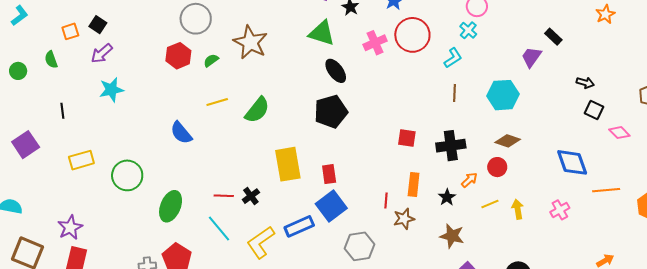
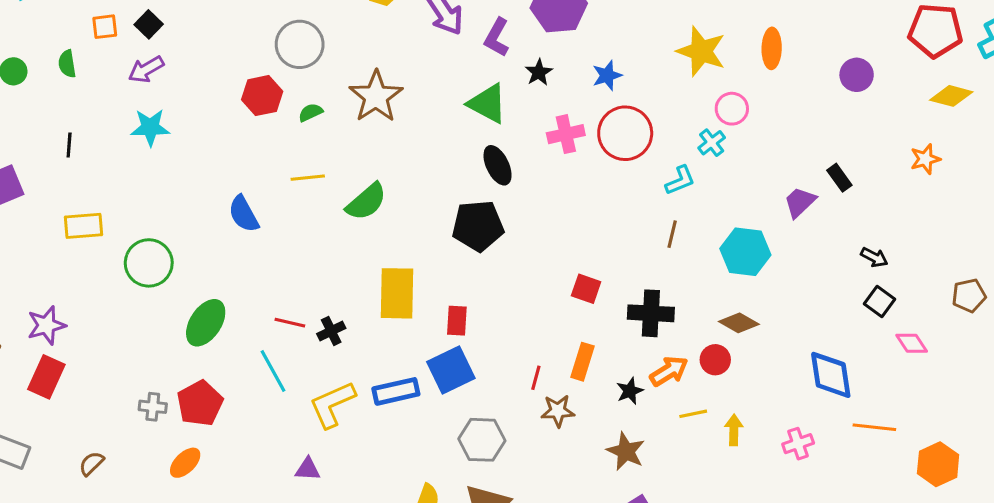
orange arrow: (469, 180) -> (669, 371), size x1.4

